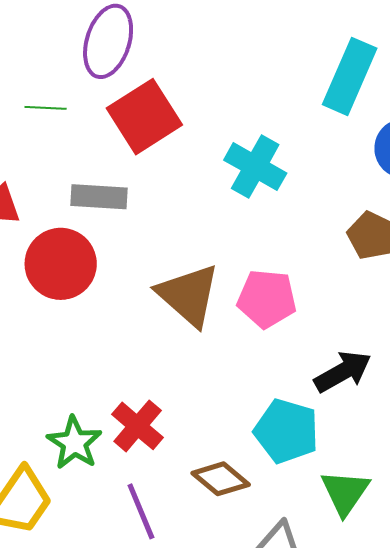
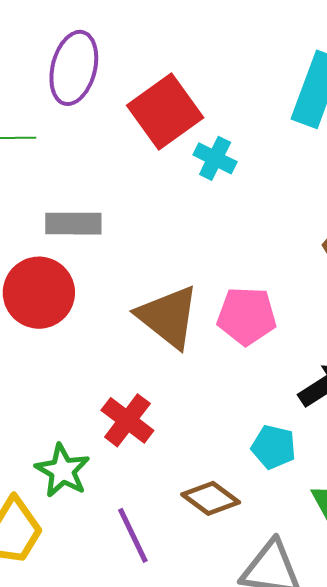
red square: (144, 117) -> (165, 112), moved
cyan cross: (255, 167) -> (215, 158), moved, size x0.7
red cross: (138, 426) -> (127, 420), moved
cyan pentagon: (286, 431) -> (274, 447), size x0.7

